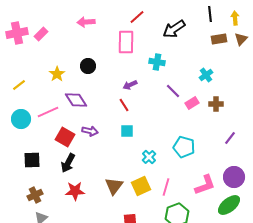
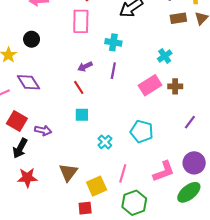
black circle: (88, 66) -> (32, 39), moved
purple line: (173, 91) -> (113, 71), moved, turned 56
pink rectangle: (192, 103) -> (150, 85), size x1.5
purple arrow: (90, 131) -> (43, 130), moved
yellow square: (141, 186) -> (97, 186), moved

